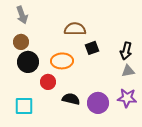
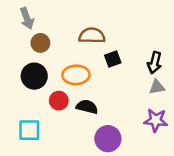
brown circle: (21, 42) -> (40, 43), moved
black semicircle: (71, 99) -> (87, 107), moved
purple circle: (98, 103) -> (108, 139), moved

